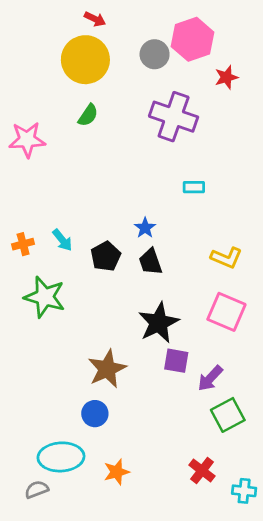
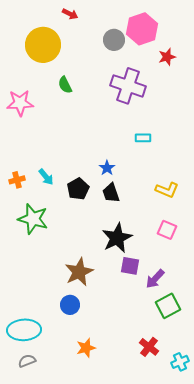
yellow circle: (85, 60) -> (43, 45), moved
green semicircle: (88, 115) -> (65, 85), turned 120
pink square: (226, 312) -> (167, 230), size x0.7
cyan ellipse: (61, 457) -> (24, 330), moved
cyan cross: (244, 491) -> (180, 362), turned -30

